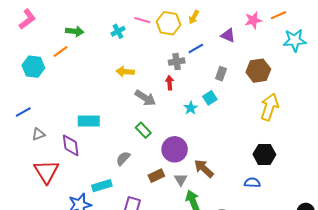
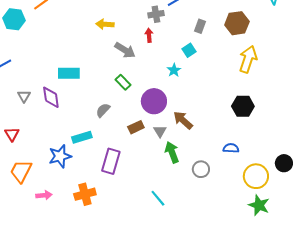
cyan star: (191, 108) -> (174, 70), moved
gray triangle: (38, 134) -> (24, 96), moved, turned -40
red triangle: (46, 172) -> (12, 134), moved, size x0.6
blue semicircle: (252, 183) -> (231, 148), moved

